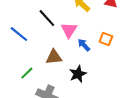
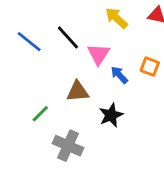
blue line: (19, 34) -> (29, 42), moved

